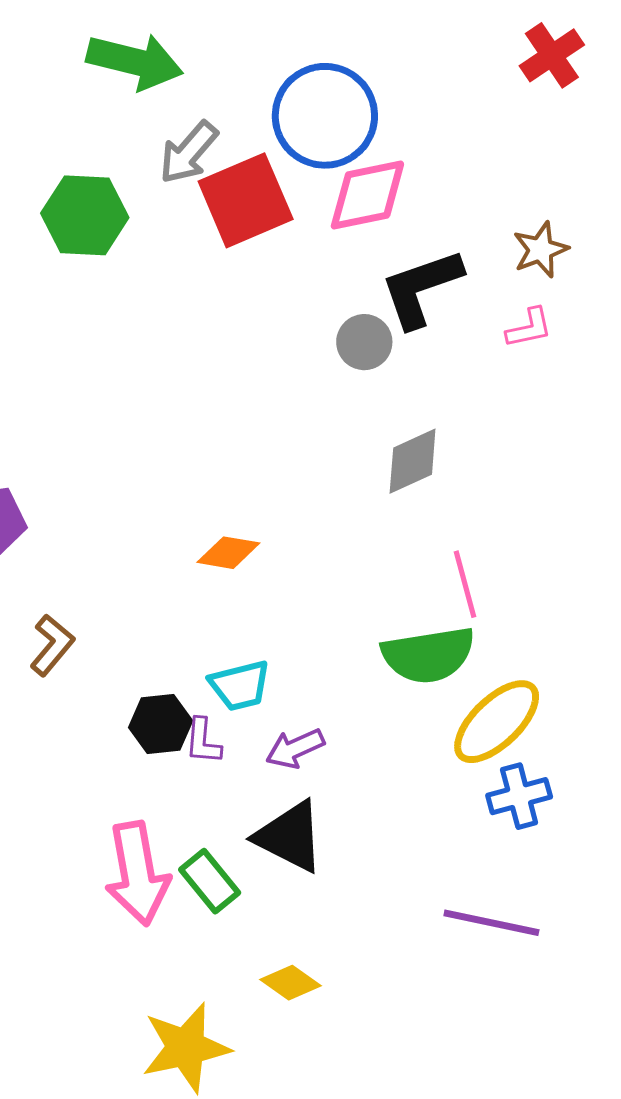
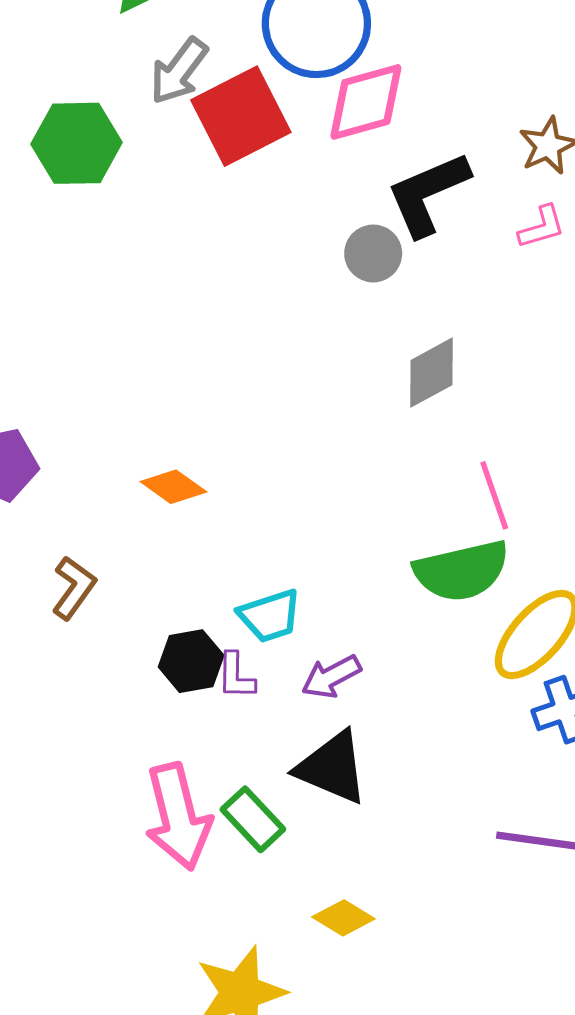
orange diamond: (228, 553) -> (173, 487), moved, turned 30

